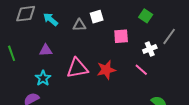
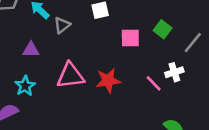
green square: (146, 16) -> (163, 29), moved
gray triangle: (79, 25) -> (62, 25), moved, turned -40
white cross: (150, 49) -> (174, 72), moved

